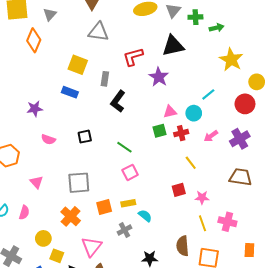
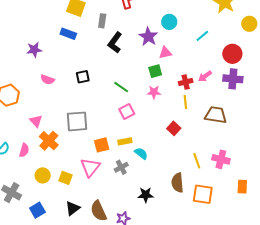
purple star: (159, 77) -> (148, 37), moved
red circle: (245, 104) -> (232, 54), moved
cyan circle: (194, 113) -> (169, 22), moved
red cross: (181, 133) -> (186, 82), moved
purple cross: (240, 139) -> (233, 79), turned 36
yellow line: (191, 163) -> (185, 102), turned 32
brown trapezoid: (241, 177) -> (216, 115), moved
red square: (179, 190) -> (174, 128), turned -32
pink star: (202, 197) -> (154, 92), moved
orange cross: (71, 216) -> (49, 141), moved
pink triangle: (91, 247) -> (90, 167), moved
yellow square: (57, 256) -> (66, 178), moved

